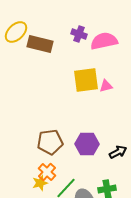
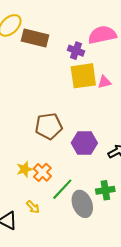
purple cross: (79, 34) -> (76, 51), moved
brown pentagon: (50, 142) -> (49, 126), moved
yellow star: (40, 183) -> (25, 169), moved

